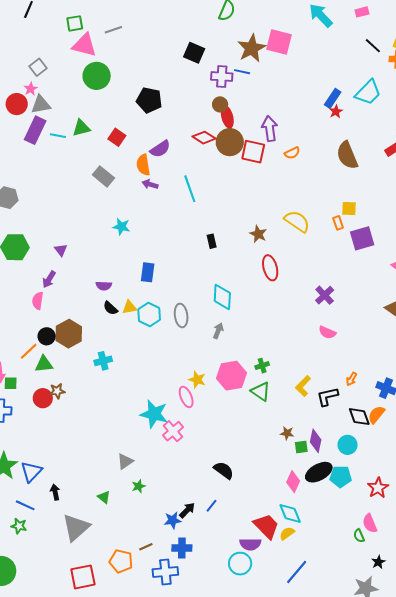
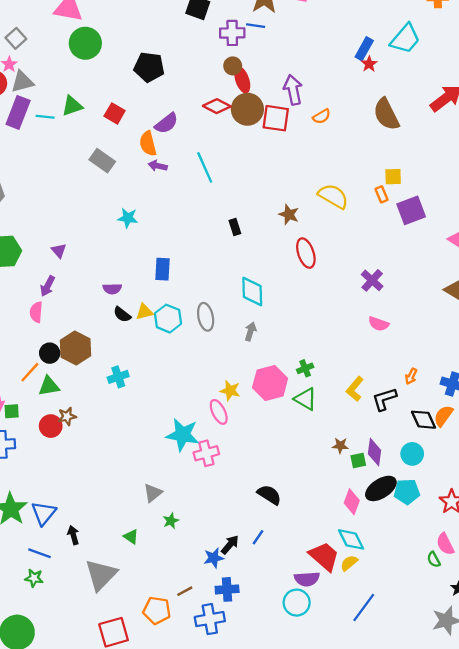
pink cross: (173, 431) -> (206, 453), turned 30

